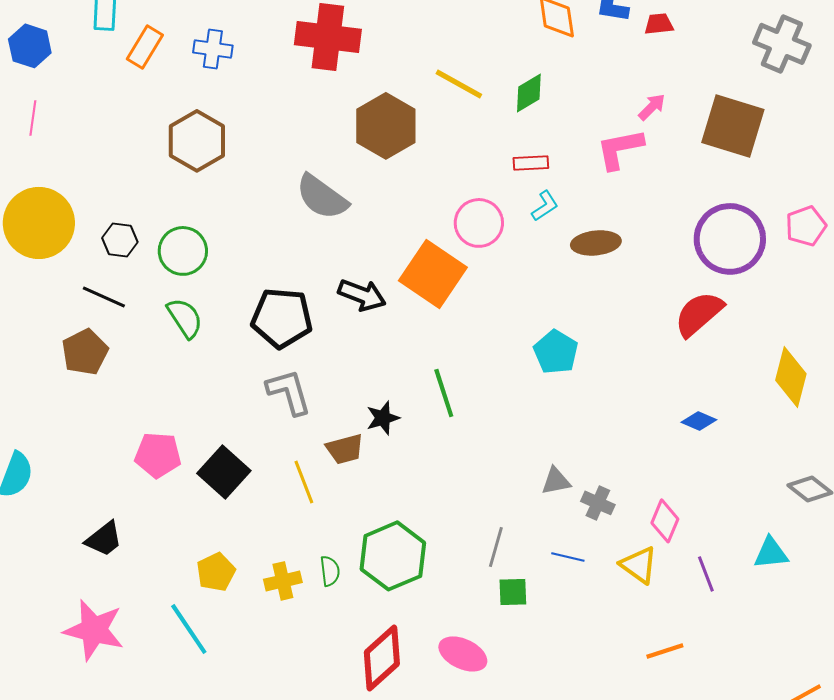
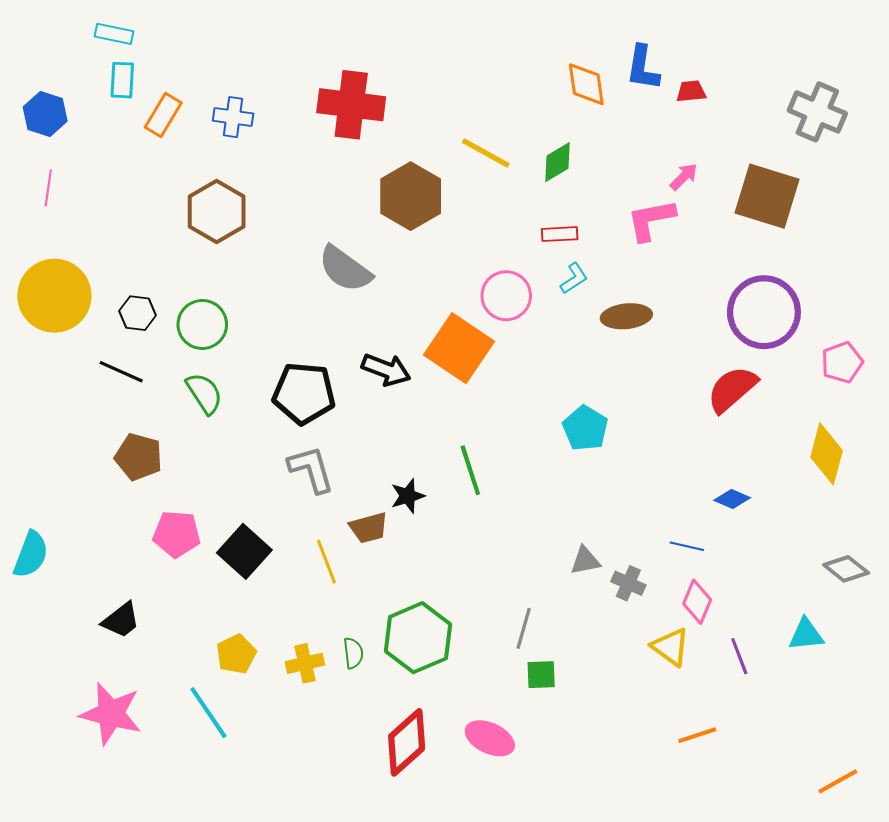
pink pentagon: (806, 226) -> (842, 362), moved
brown pentagon: (85, 352) -> (139, 457), moved, turned -30
blue line: (568, 557) -> (687, 546), moved

